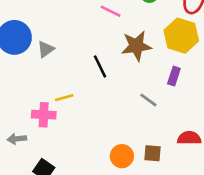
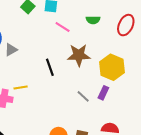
yellow hexagon: (181, 36) -> (112, 67), moved
purple rectangle: (174, 76) -> (103, 93), moved

